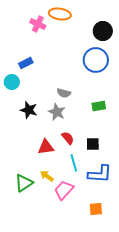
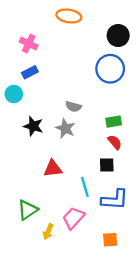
pink cross: (38, 24) -> (29, 44), moved
red semicircle: (68, 138) -> (115, 142), moved
yellow arrow: (47, 176) -> (48, 232), moved, turned -104

